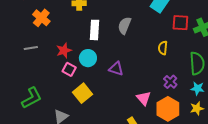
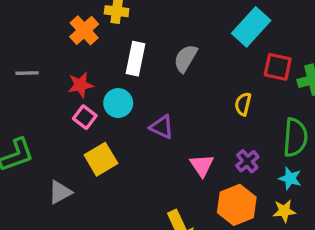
orange cross: (41, 18) -> (84, 30), moved
pink triangle: (144, 98) -> (202, 165), moved

